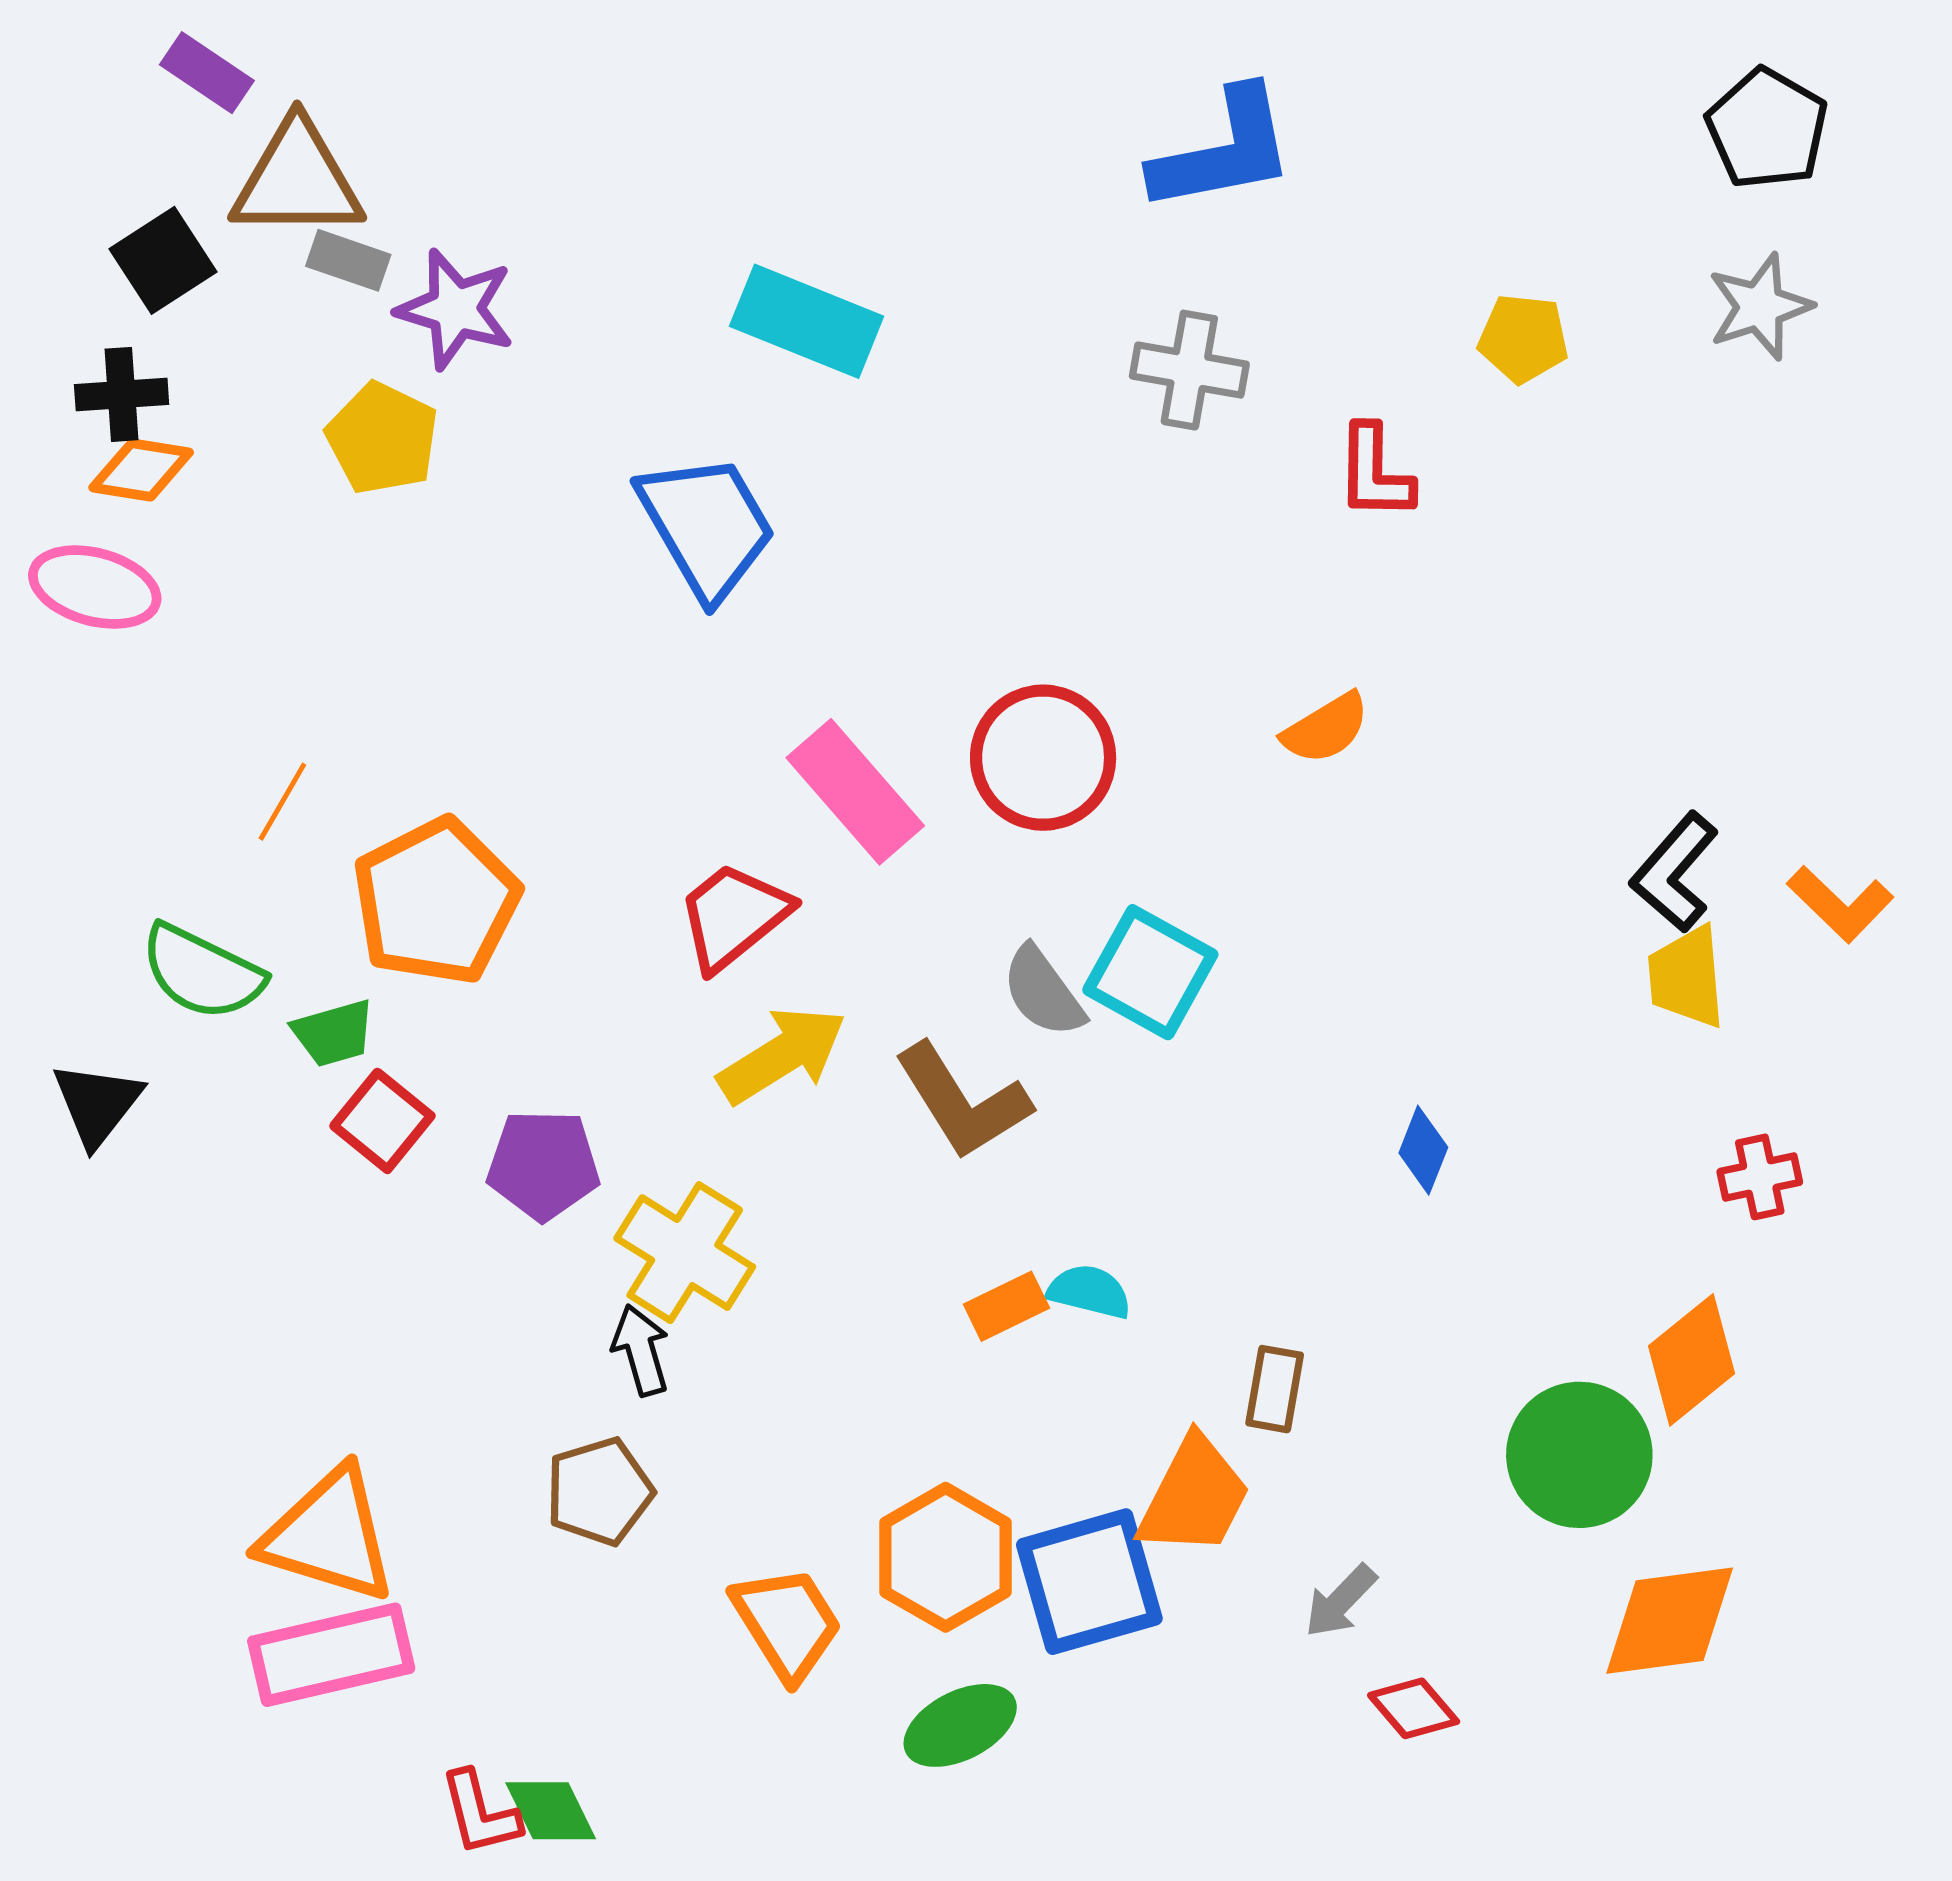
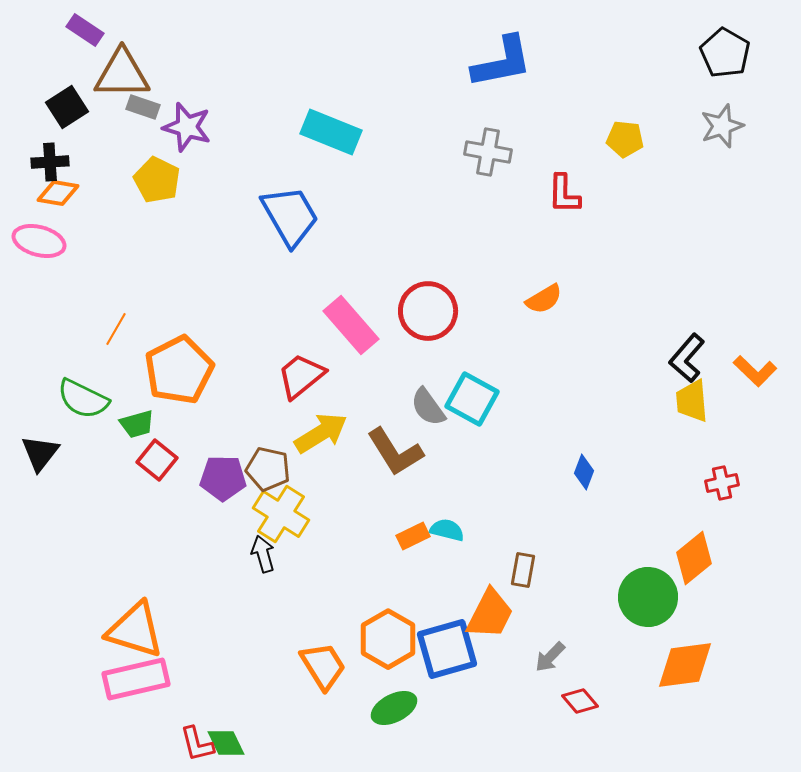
brown pentagon: (599, 1491) -> (268, 469), moved, turned 30

